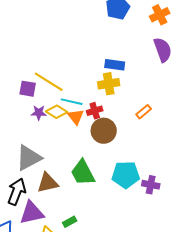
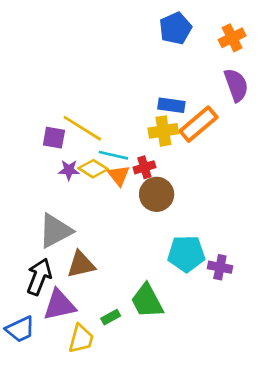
orange rectangle: (144, 112) -> (198, 124), moved, size x1.8
green trapezoid: (83, 173) -> (147, 301), moved

